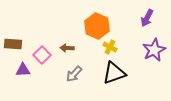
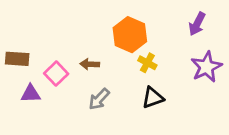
black triangle: (114, 73) -> (153, 98), size x0.7

